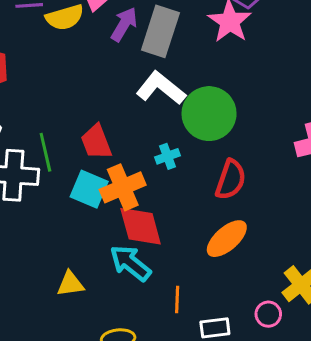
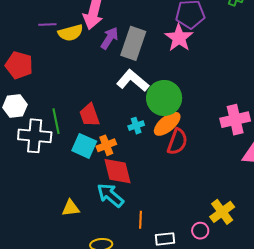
orange cross: (123, 187) -> (106, 145), size x0.7
orange ellipse: (227, 239) -> (167, 124), moved

